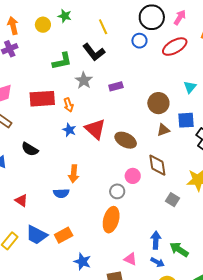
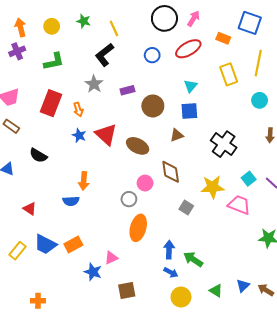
green star: (65, 16) -> (84, 21), moved
blue circle: (139, 41) -> (152, 55), moved
black L-shape: (94, 52) -> (104, 55), turned 90
green L-shape: (62, 61) -> (54, 62), moved
cyan triangle: (190, 87) -> (191, 86), moved
red rectangle: (42, 99) -> (51, 103), turned -65
brown circle: (158, 103) -> (153, 106), moved
blue square: (186, 120) -> (189, 111), moved
orange ellipse: (111, 220) -> (138, 228), moved
pink triangle: (130, 259) -> (111, 258), moved, turned -48

